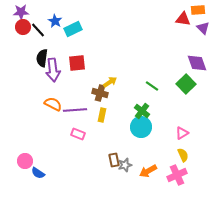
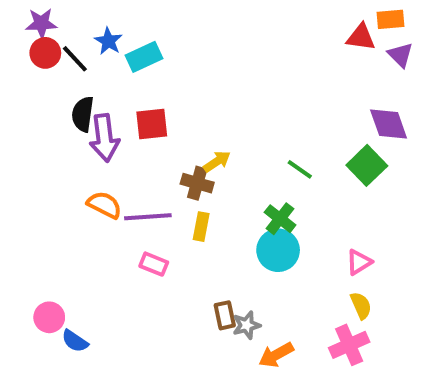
orange arrow: (148, 171) -> (276, 355), moved

